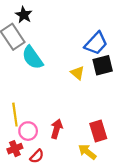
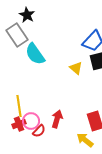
red cross: (15, 149) -> (19, 124), moved
red semicircle: (37, 156) -> (39, 131), moved

